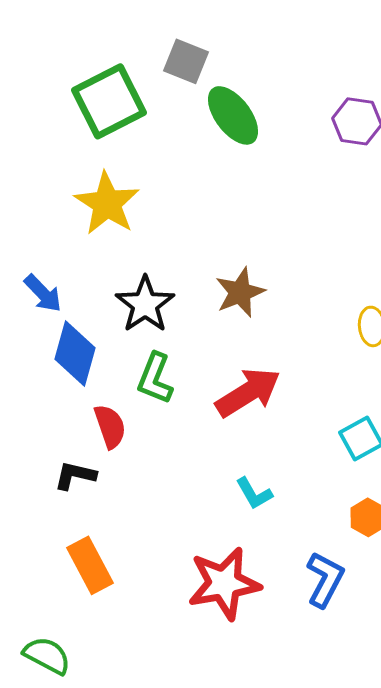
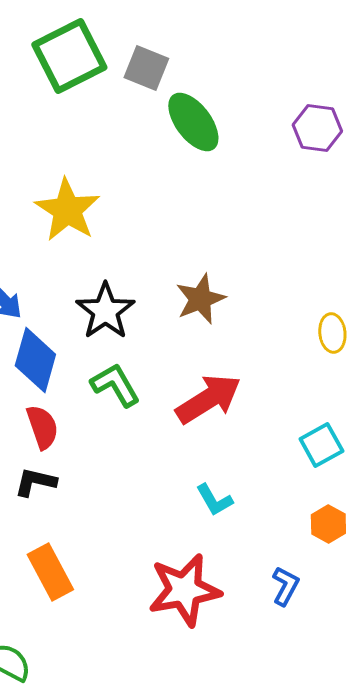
green square: (109, 101) -> (69, 56), moved
green L-shape: (155, 378) -> (115, 385), turned 128
red semicircle: (110, 426) -> (42, 427), moved
blue L-shape: (325, 579) -> (285, 586), size x0.7

